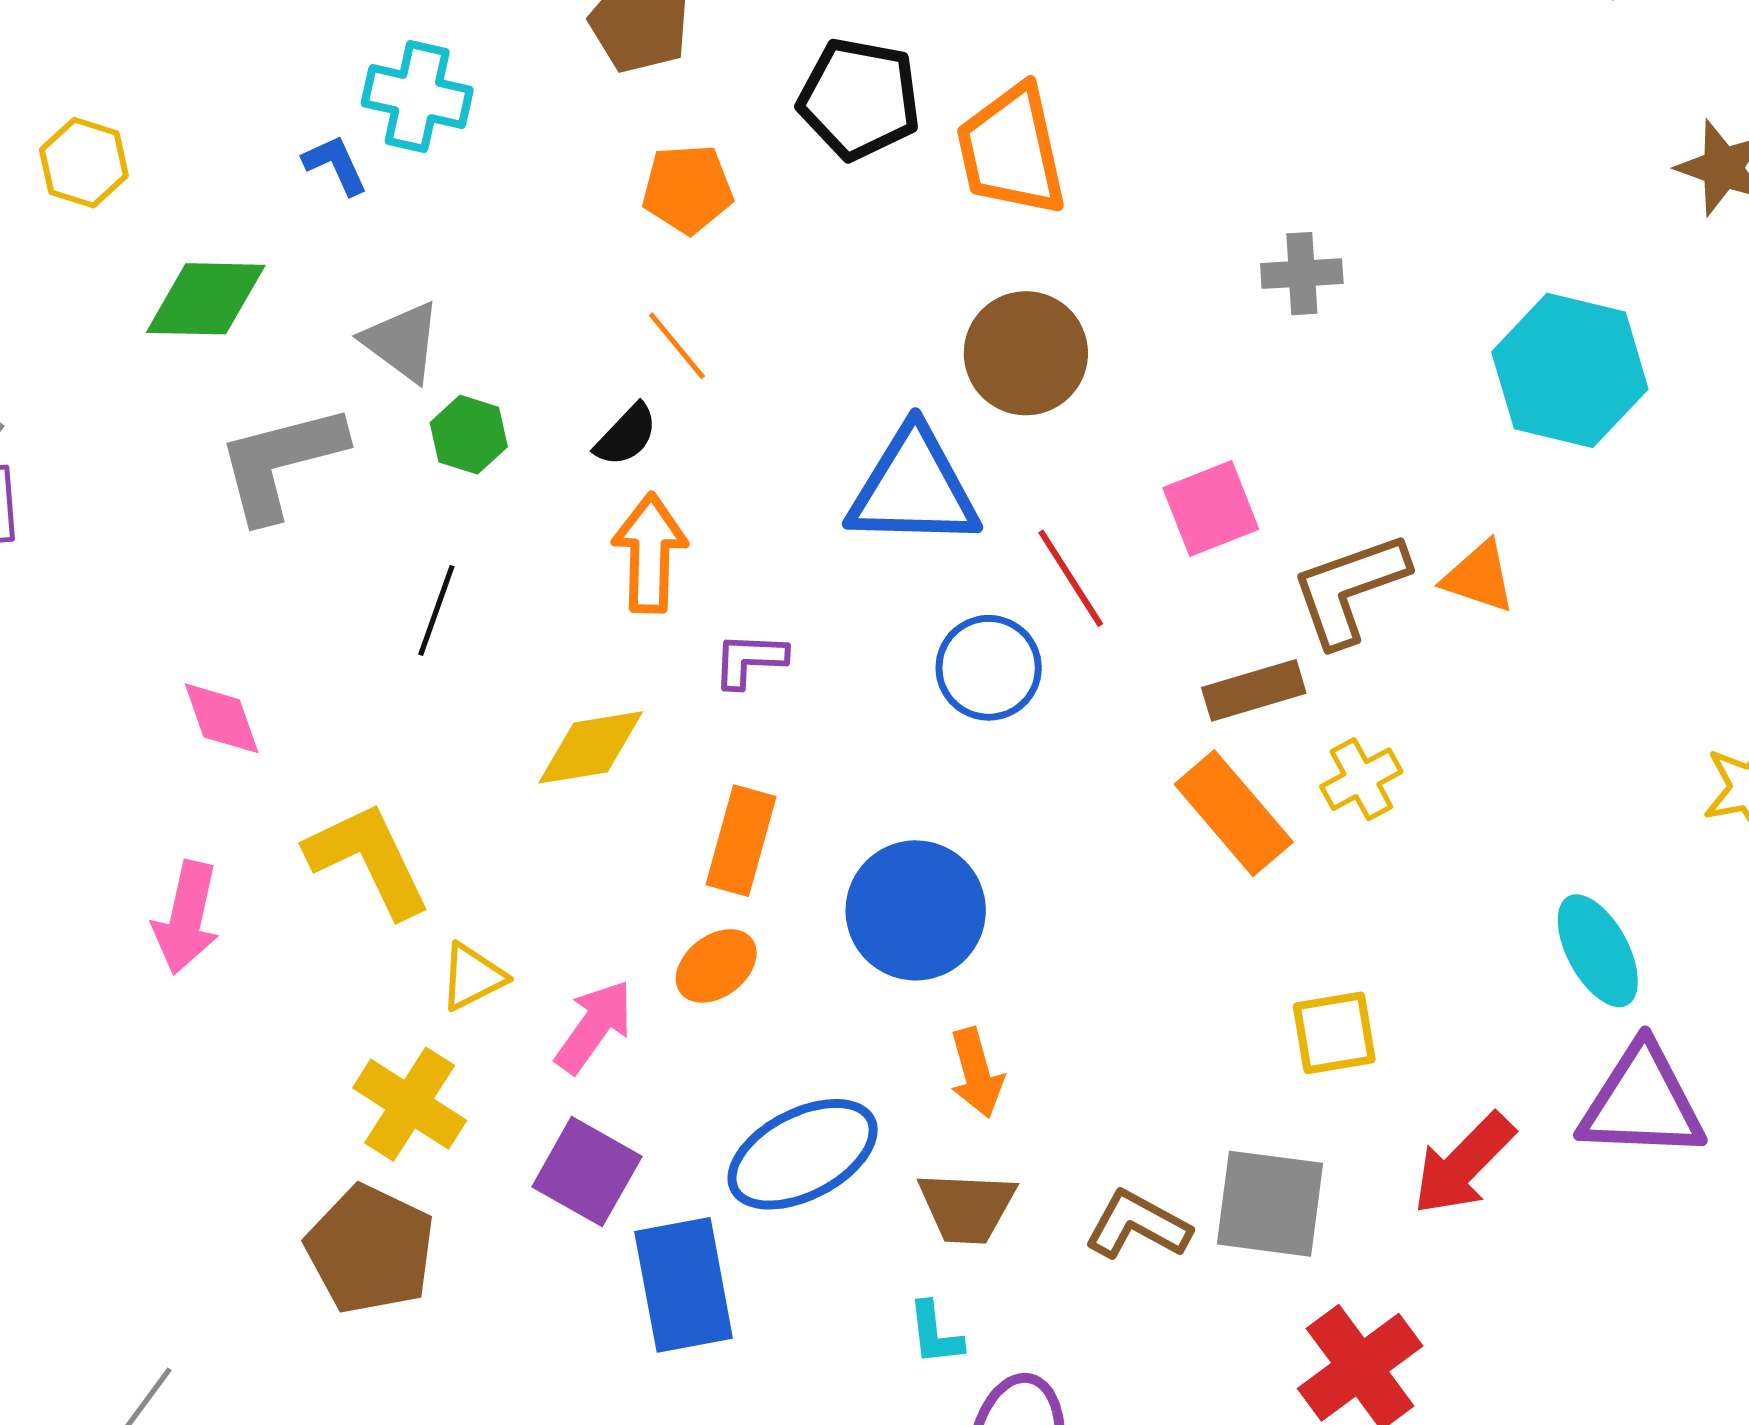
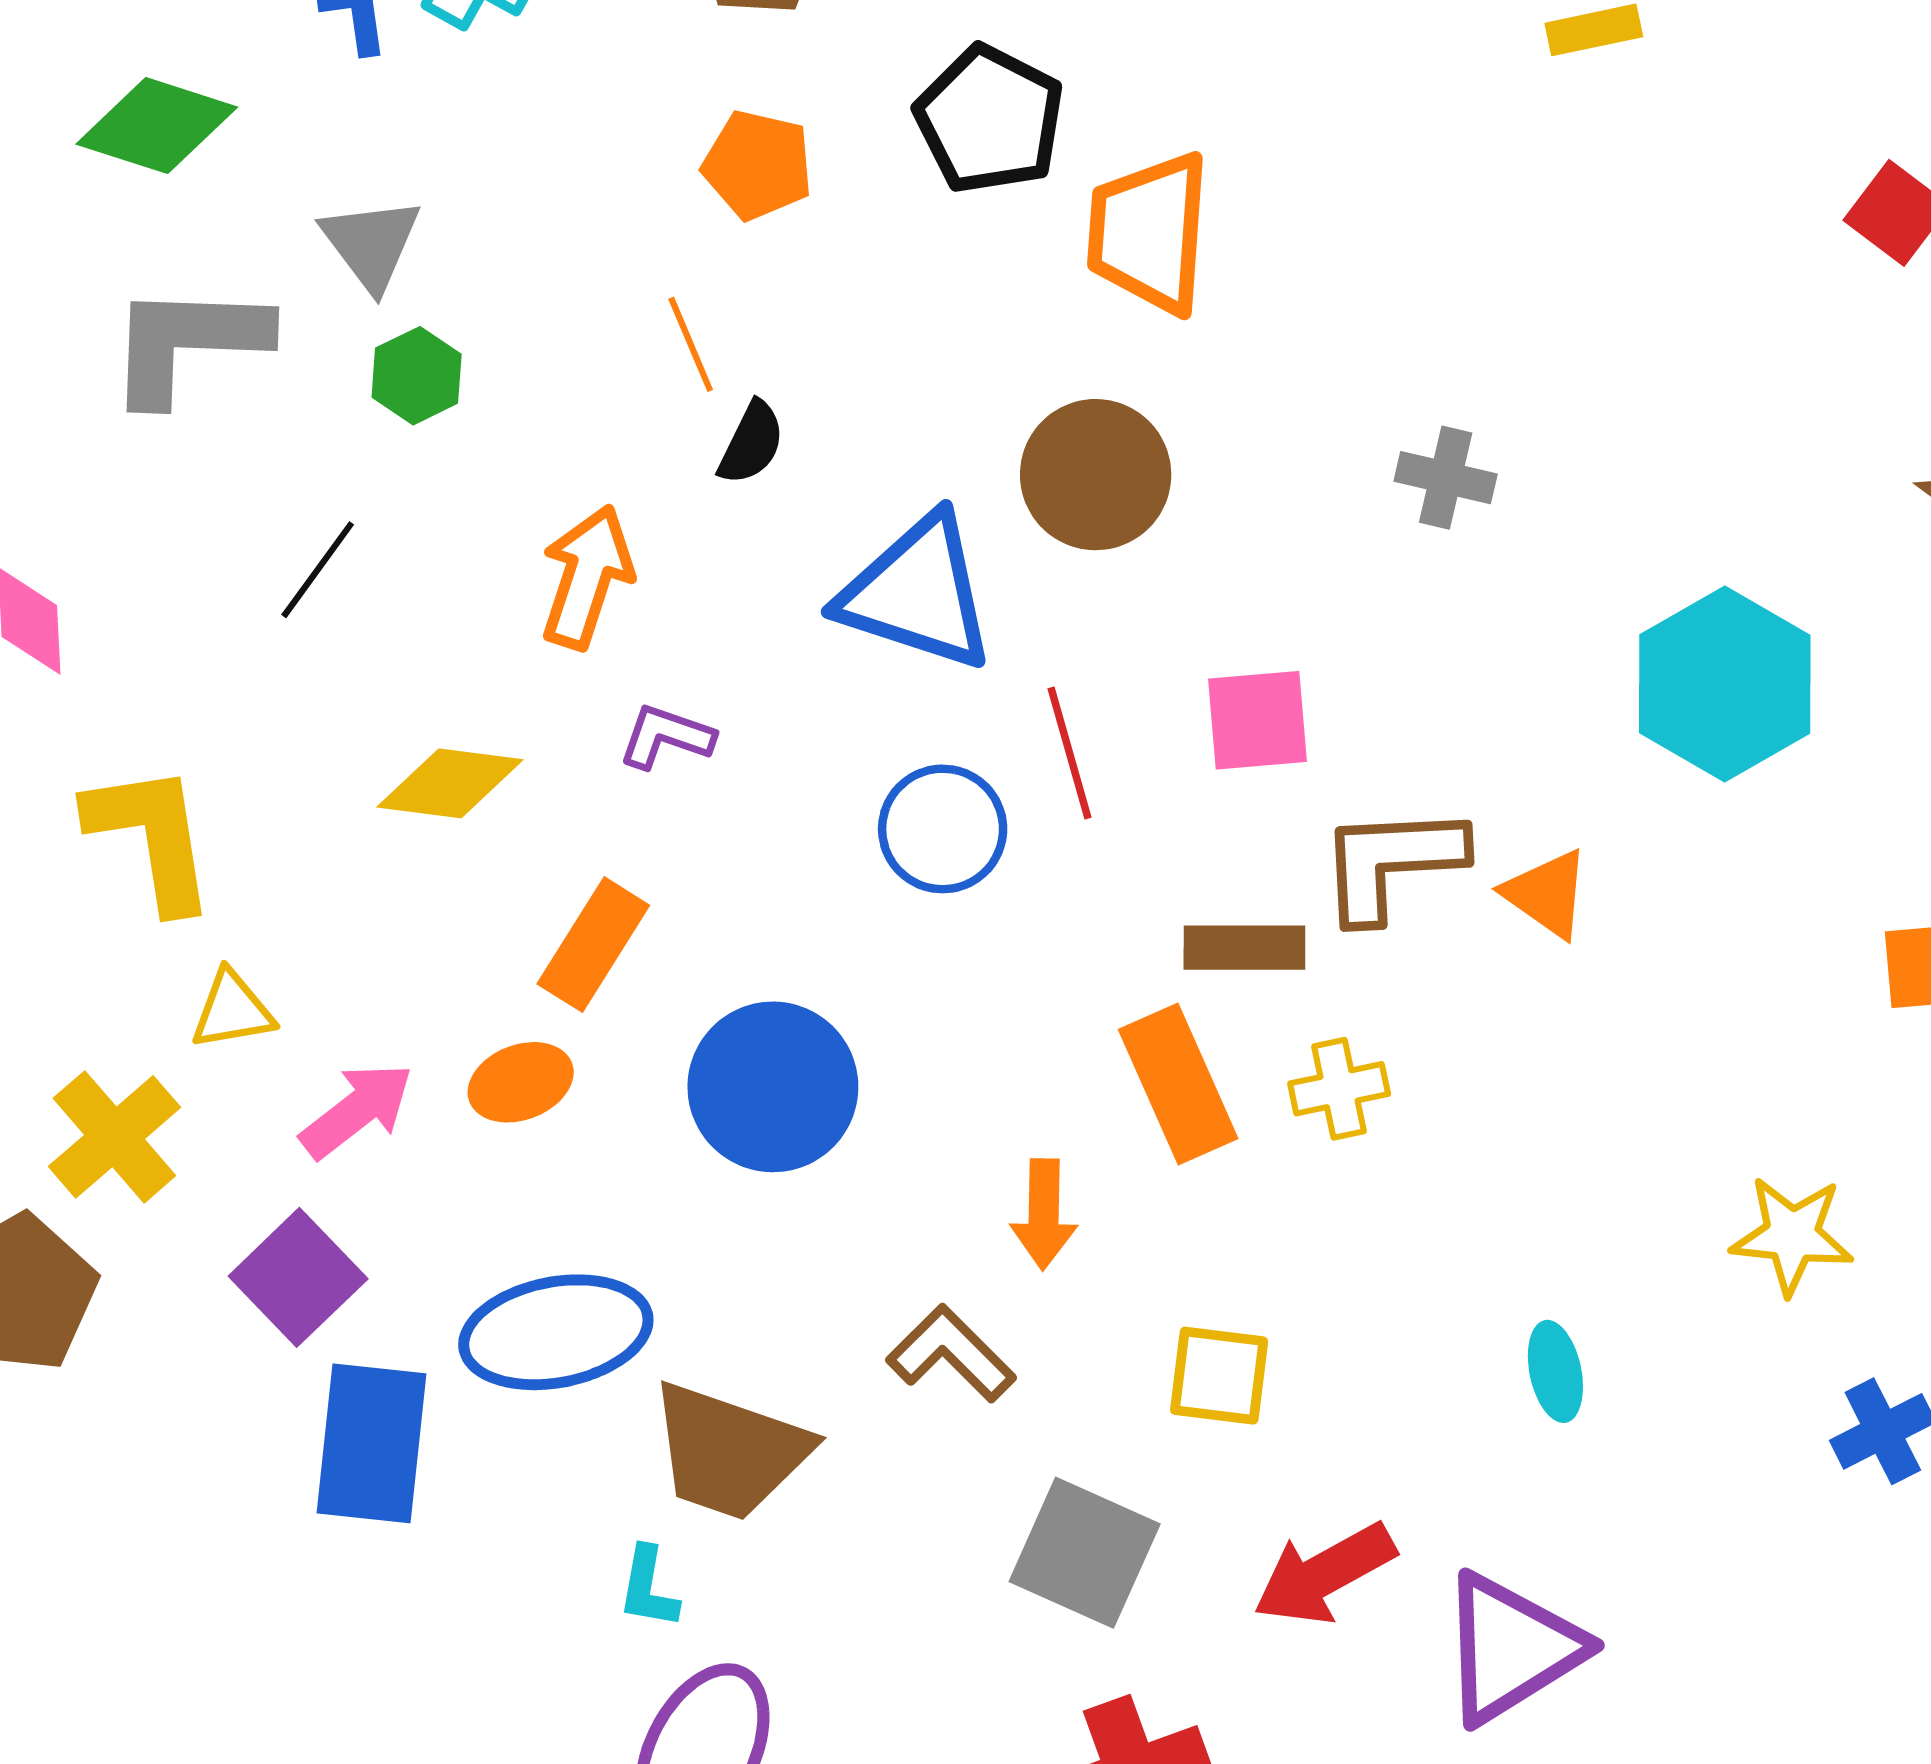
black semicircle: (626, 435) -> (751, 443), moved, turned -34
cyan ellipse: (1598, 951) -> (1555, 1371), size x0.7
orange arrow: (976, 1073) -> (1044, 1214), moved
purple triangle: (1642, 1102) -> (1511, 1648), moved, turned -51
brown trapezoid: (967, 1207) -> (729, 1451), size x1.4
brown L-shape: (1138, 1225) -> (951, 1354), moved

